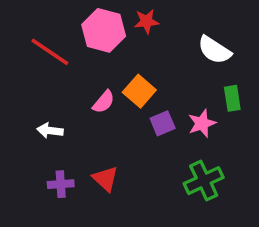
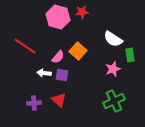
white semicircle: (214, 50) -> (113, 39), moved
red line: (50, 52) -> (25, 46), moved
purple square: (163, 123) -> (62, 75), moved, turned 32
white arrow: (50, 130) -> (44, 73), moved

